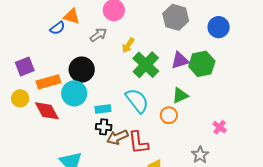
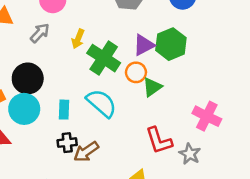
cyan rectangle: (103, 109) -> (64, 110), moved, turned -70
orange circle: (169, 115) -> (136, 72), moved
pink cross: (220, 127) -> (207, 116), size x1.6
red L-shape: (138, 143) -> (159, 141), moved

